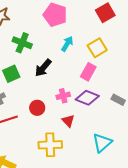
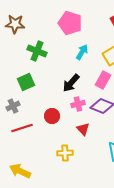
black arrow: (43, 68) -> (71, 83), moved
yellow cross: (50, 145) -> (65, 153), size x0.7

